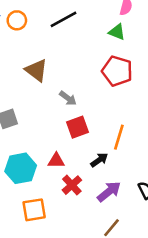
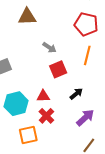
brown triangle: (36, 70) -> (27, 17), moved, turned -36
orange line: (119, 137) -> (87, 55), moved
red cross: (72, 185) -> (46, 116), moved

